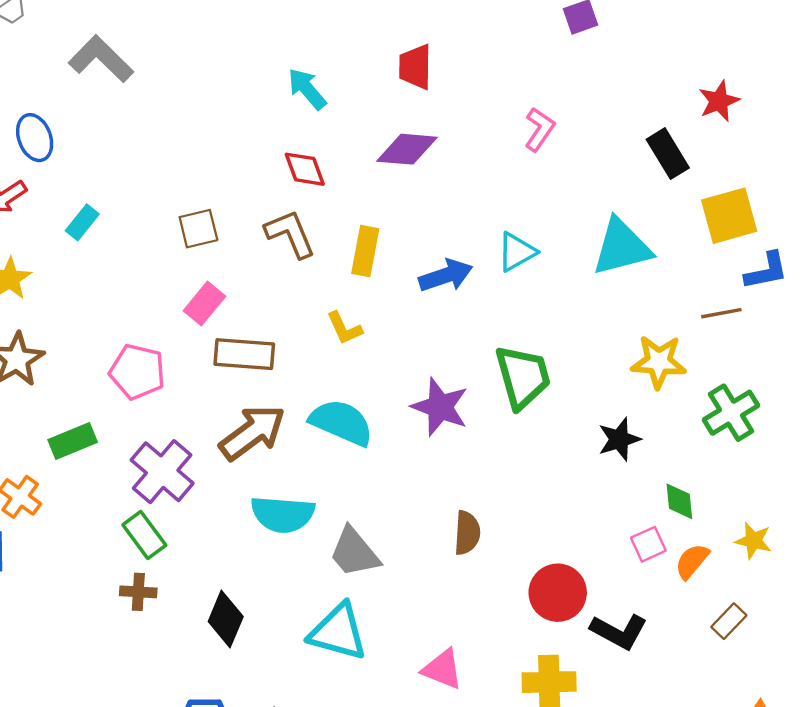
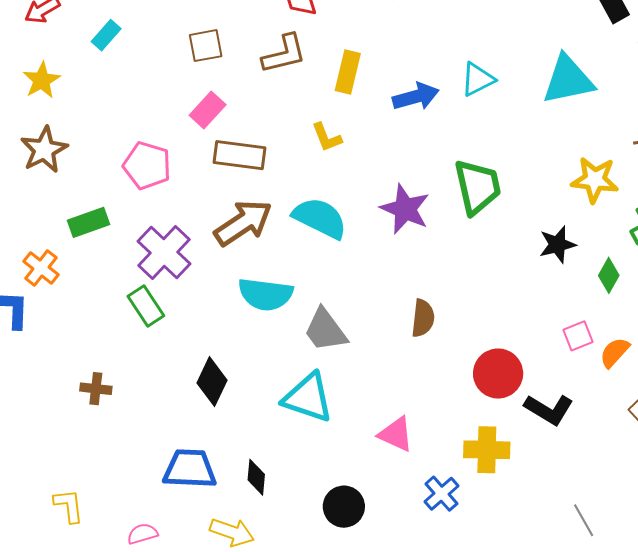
brown L-shape: (290, 234) -> (284, 54), turned 96
green diamond: (679, 501) -> (609, 275), moved, turned 32
brown cross: (138, 592) -> (96, 389), moved

